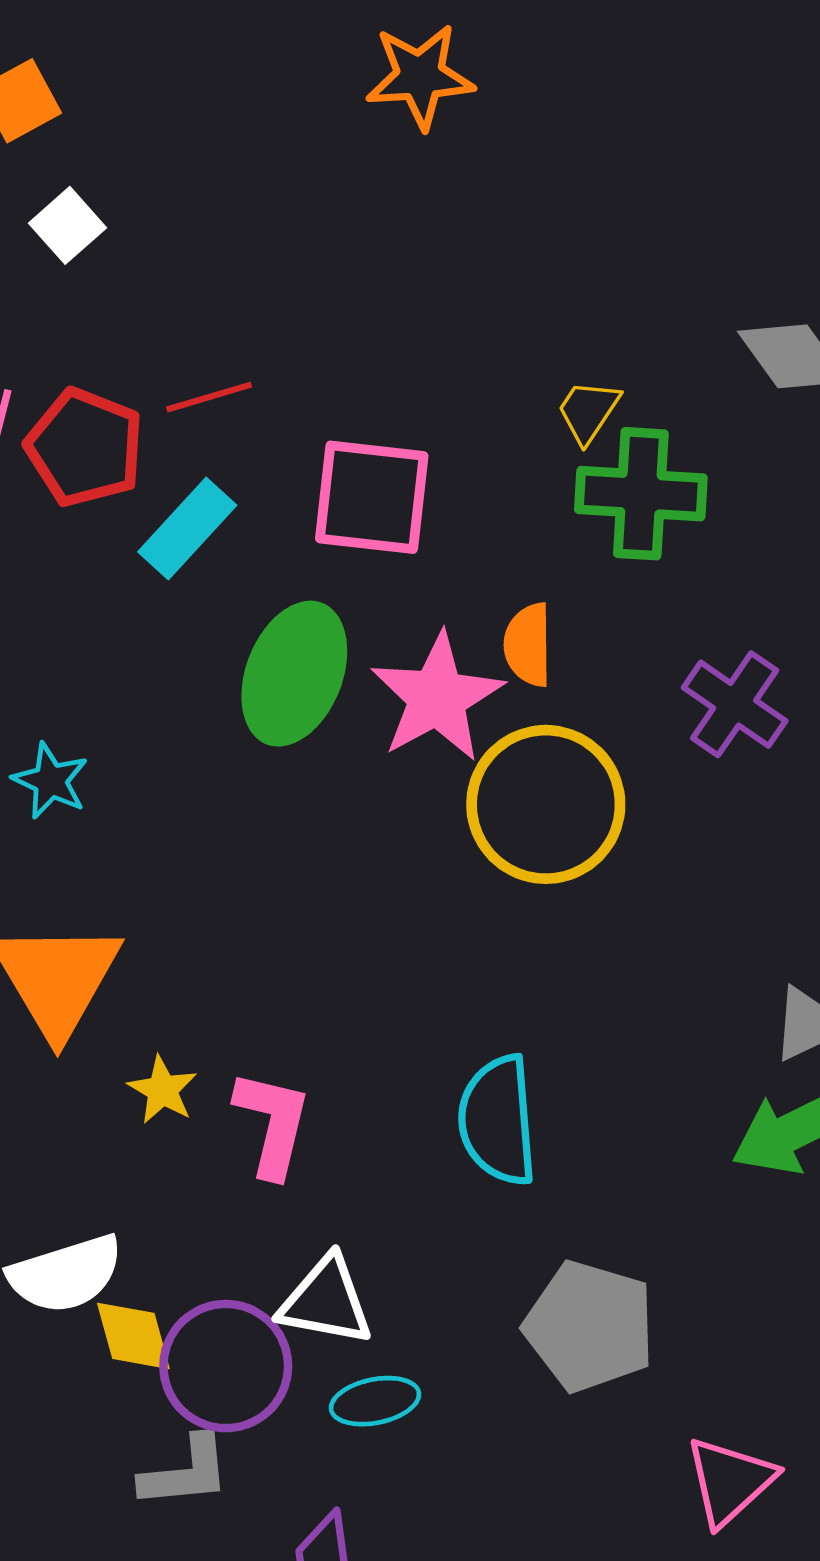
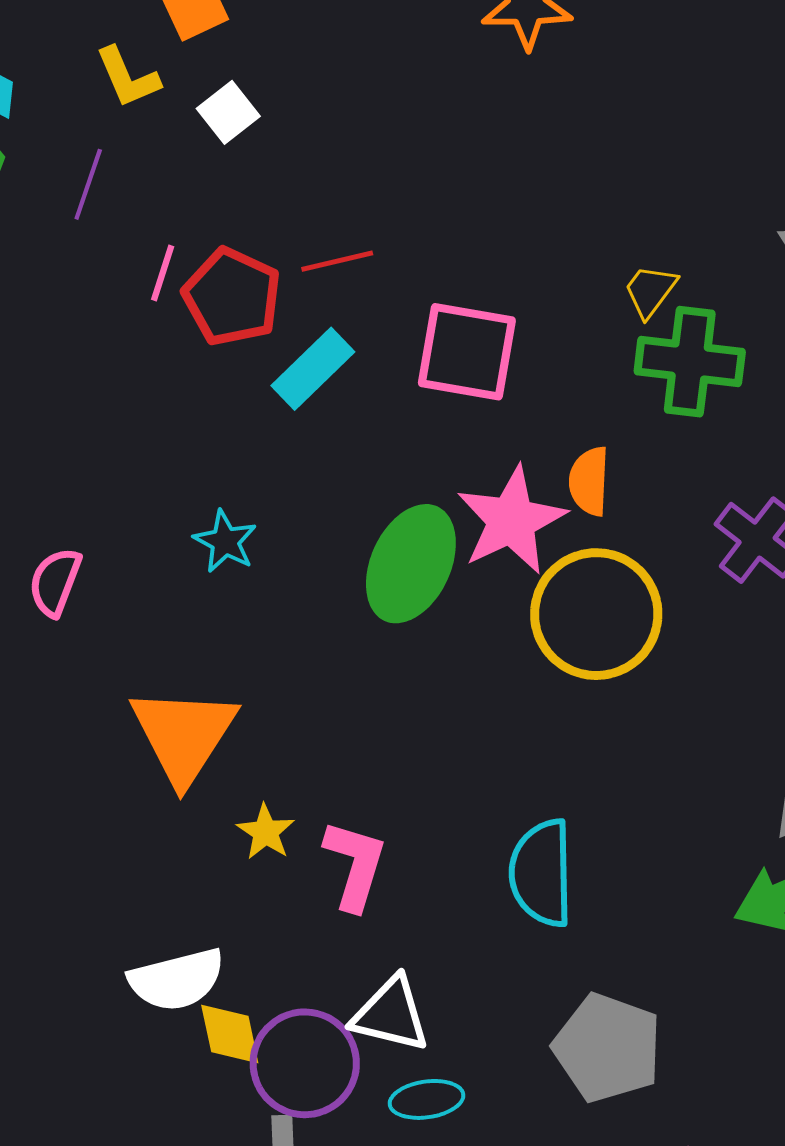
green ellipse: (294, 674) -> (411, 564), moved
cyan star: (50, 781) -> (225, 541), moved

